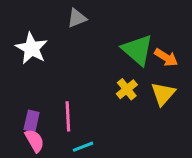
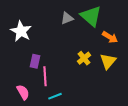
gray triangle: (77, 18) -> (67, 18), moved
green triangle: (137, 50) -> (91, 16), moved
purple rectangle: (32, 121) -> (35, 61), moved

